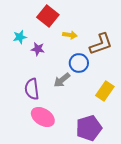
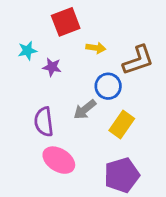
red square: (48, 16) -> (66, 22), turned 30
yellow rectangle: (105, 91) -> (122, 124), moved

